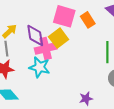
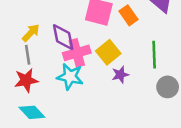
yellow square: (59, 38) -> (108, 52), moved
purple star: (86, 99) -> (120, 75), moved

